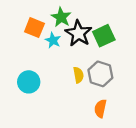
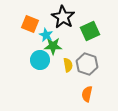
green star: (61, 17) -> (53, 46), moved, turned -30
black star: (78, 33) -> (63, 17), moved
cyan circle: (29, 82) -> (40, 60), moved

